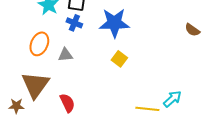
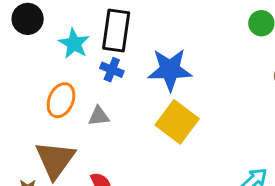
yellow square: (119, 59) -> (177, 122), size x1.8

